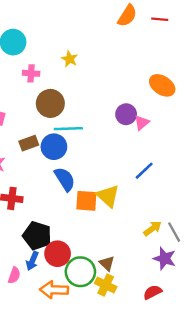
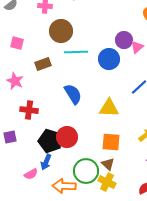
blue circle: (54, 147) -> (109, 59), moved
yellow triangle: (108, 196) -> (109, 108), turned -40
orange square: (86, 201) -> (111, 142), moved
red circle: (58, 254) -> (67, 137), moved
pink semicircle: (14, 275) -> (31, 174), turned 40

